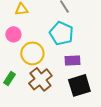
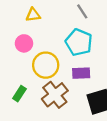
purple rectangle: (72, 60) -> (81, 73), moved

